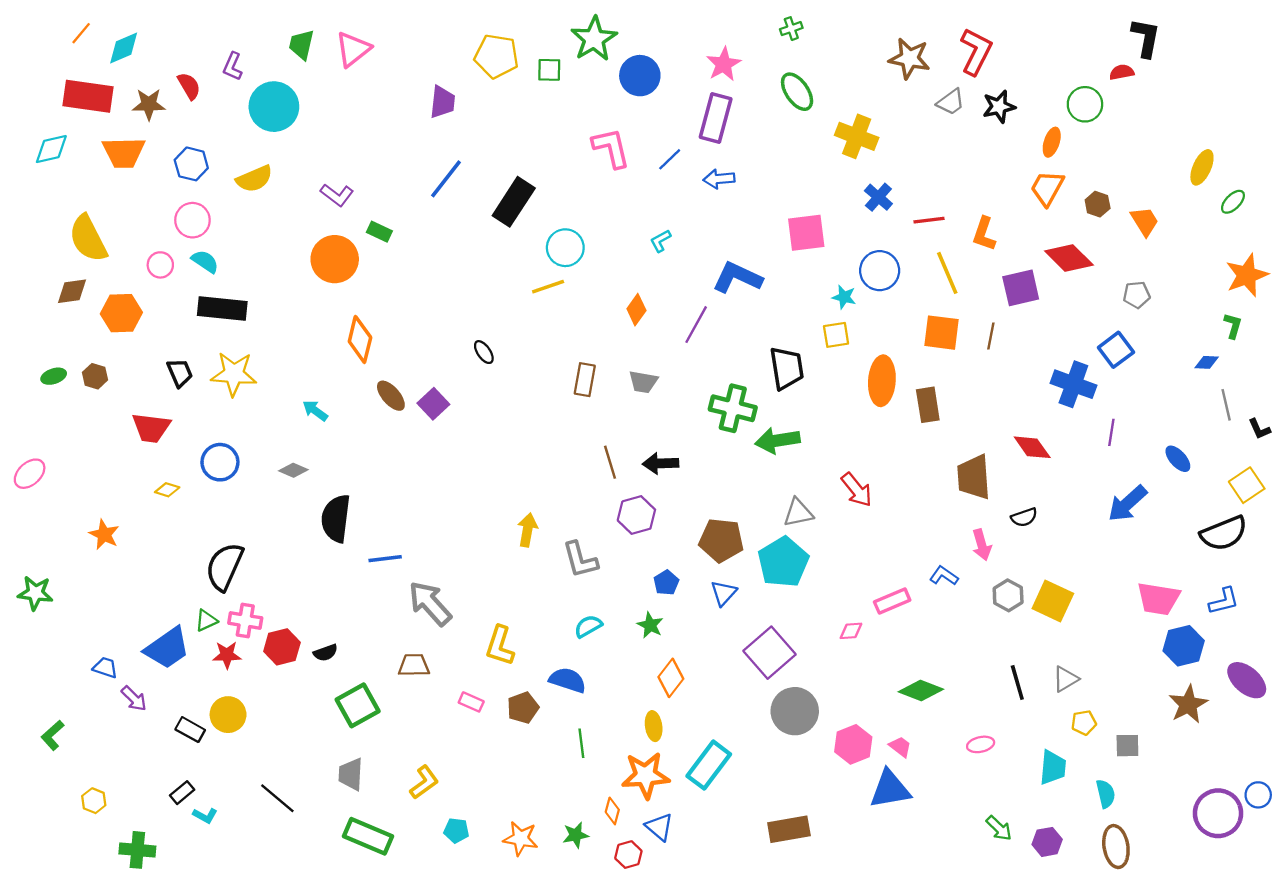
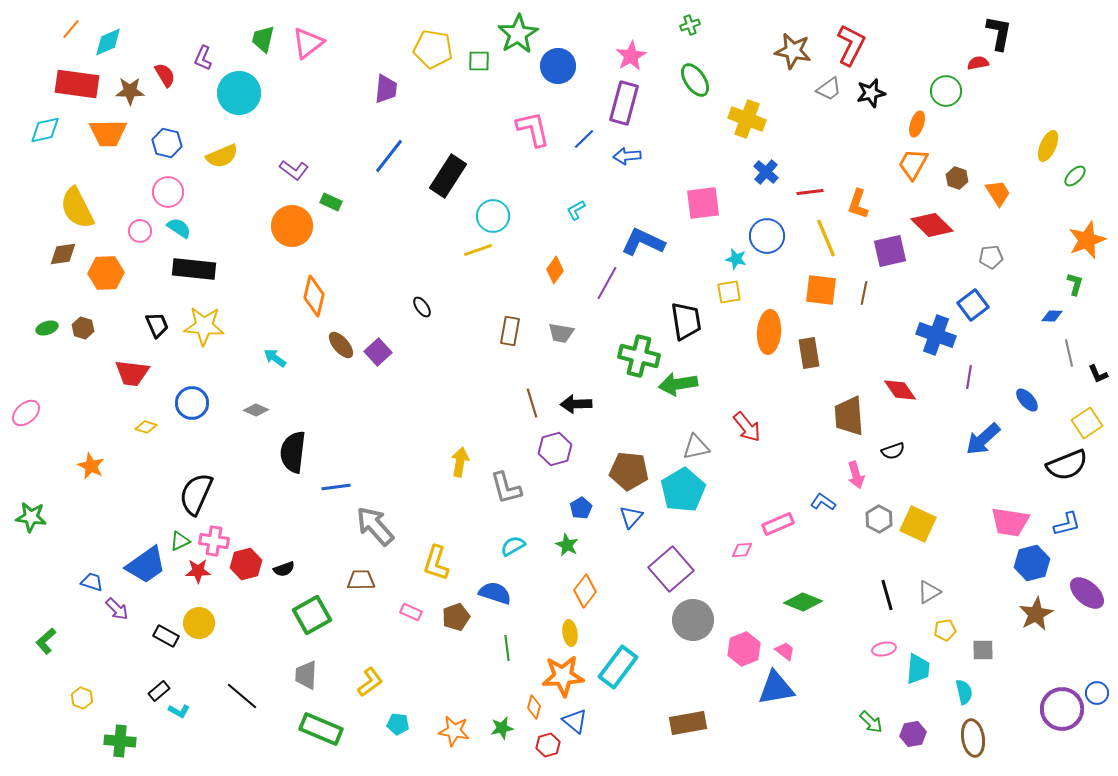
pink ellipse: (981, 744) -> (884, 649), moved

